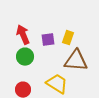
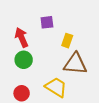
purple square: (48, 40) -> (47, 22), moved

